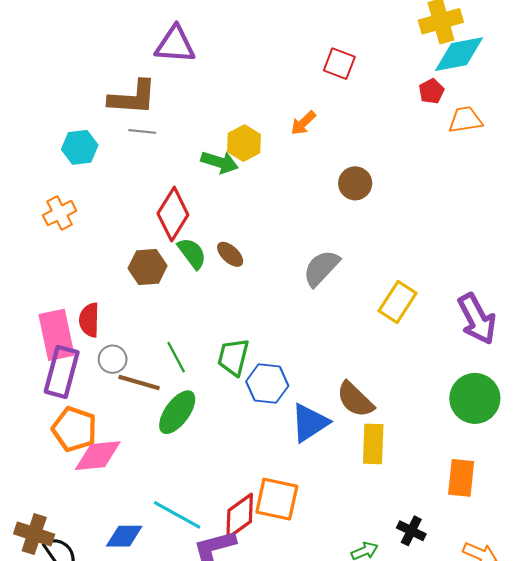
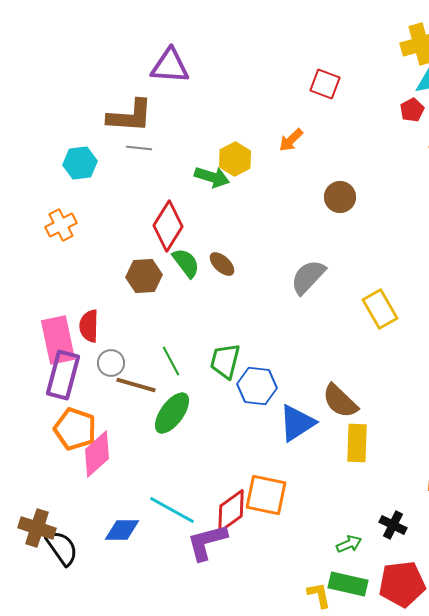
yellow rectangle: (398, 302) -> (380, 309), turned -63
pink diamond: (98, 456) -> (97, 454), turned -36

